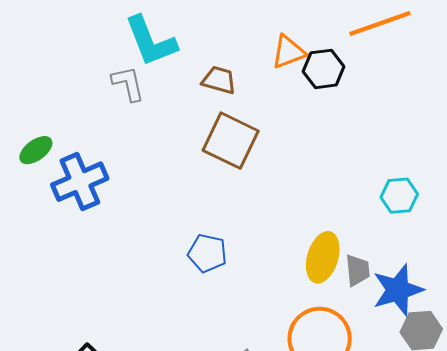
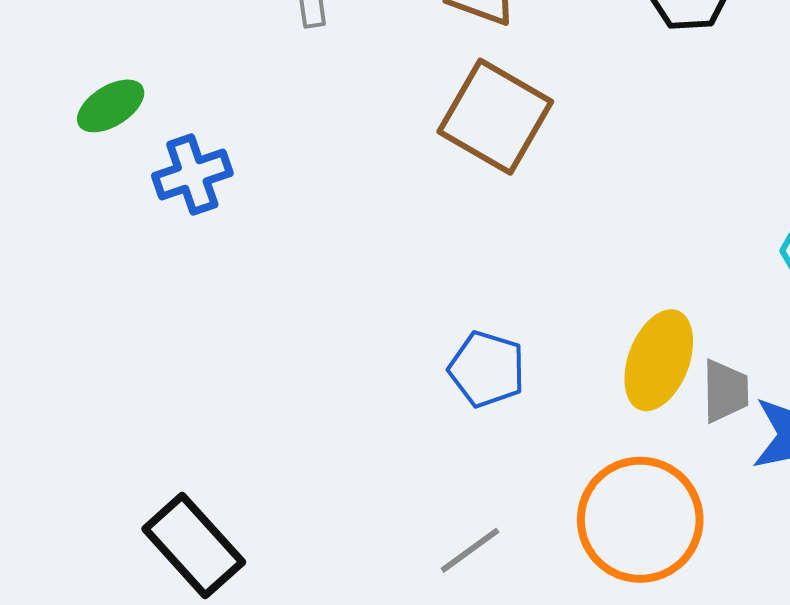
blue cross: (80, 182) -> (192, 174), size x0.7
blue pentagon: (207, 253) -> (487, 369), moved

